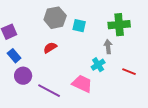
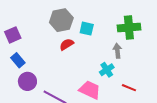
red semicircle: (50, 48) -> (67, 44), moved
red line: (129, 72) -> (129, 88), moved

